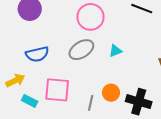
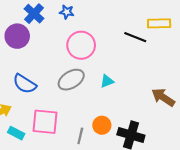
blue semicircle: (37, 54) -> (25, 84), turned 45

